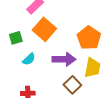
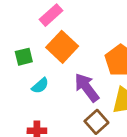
purple arrow: (64, 59) -> (87, 88), turned -130

